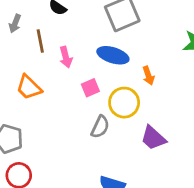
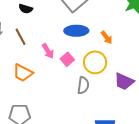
pink arrow: (66, 57) -> (48, 51), moved

